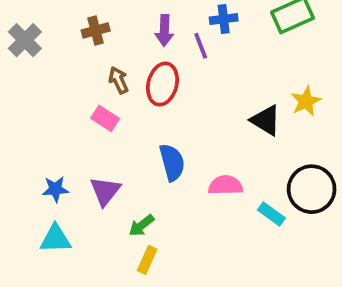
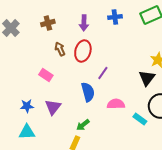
purple line: (201, 46) -> (103, 73), moved, turned 56
pink rectangle: (105, 118) -> (46, 75), moved
black triangle: (266, 120) -> (147, 78), moved, turned 36
green arrow: (141, 225) -> (83, 125), moved

